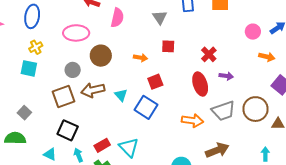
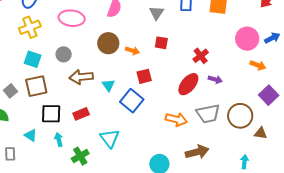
pink circle: (253, 32) -> (247, 39), size x1.5
yellow cross: (36, 47) -> (30, 27), size x1.5
brown circle: (101, 56) -> (108, 43), moved
cyan square: (29, 68) -> (33, 59), moved
red ellipse: (200, 84) -> (188, 84), turned 50
brown square: (63, 97) -> (36, 86), moved
black square: (68, 130) -> (51, 114), turned -30
red rectangle: (102, 145) -> (81, 114), moved

